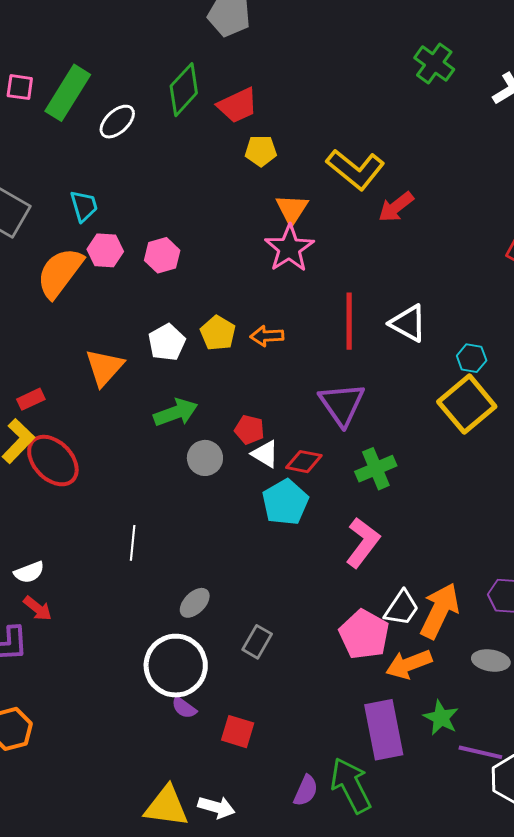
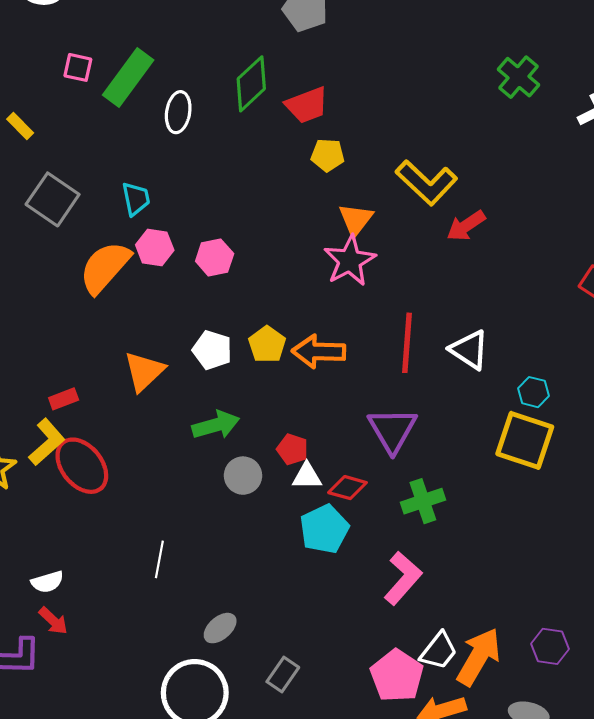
white ellipse: (117, 122) -> (178, 112), turned -42
orange arrow: (267, 336) -> (319, 352), size x1.5
white pentagon: (167, 342) -> (212, 350), turned -30
yellow square: (467, 404) -> (525, 440), turned -36
white triangle: (265, 454) -> (307, 476), turned -36

